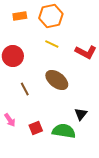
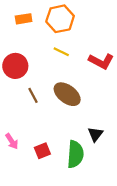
brown line: (25, 89) -> (33, 95), moved
green semicircle: (64, 131) -> (75, 154), turned 85

